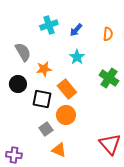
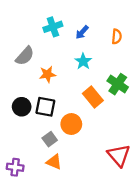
gray semicircle: (23, 52) -> (25, 56), turned 72
black circle: (18, 84) -> (22, 107), moved
orange rectangle: (67, 89) -> (93, 97), moved
orange triangle: (59, 150) -> (54, 162), moved

